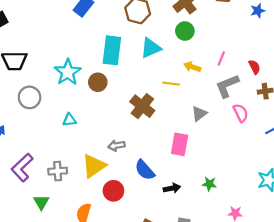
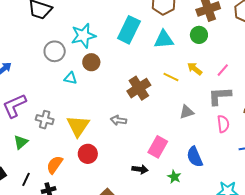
brown circle: (98, 82) -> (91, 62), moved
gray circle: (30, 97) -> (55, 51), moved
pink rectangle: (180, 144) -> (158, 147), moved
gray arrow: (116, 146) -> (118, 120), moved
yellow triangle: (94, 166) -> (78, 126), turned -40
blue semicircle: (145, 170) -> (195, 157), moved

